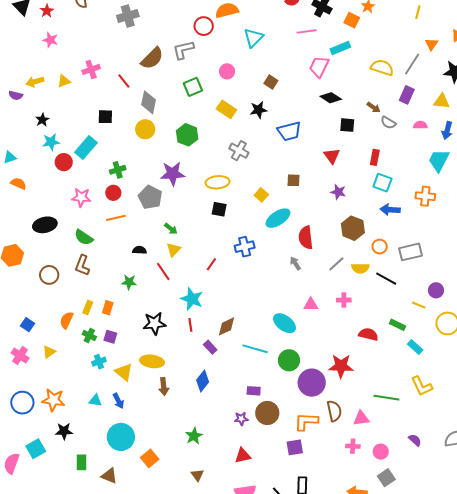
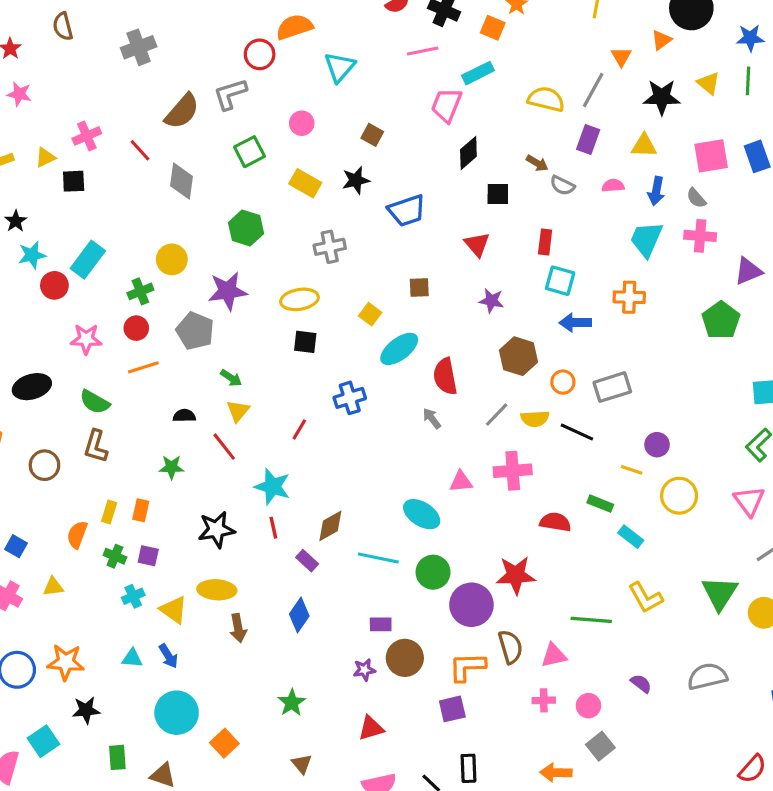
black diamond: (331, 98) -> (468, 153), turned -70
black square: (105, 117) -> (74, 181), moved
yellow circle: (145, 129) -> (172, 259), moved
gray cross: (239, 151) -> (330, 247), turned -36
pink cross: (344, 300) -> (513, 471), size x1.6
yellow triangle: (49, 352) -> (53, 587), turned 32

